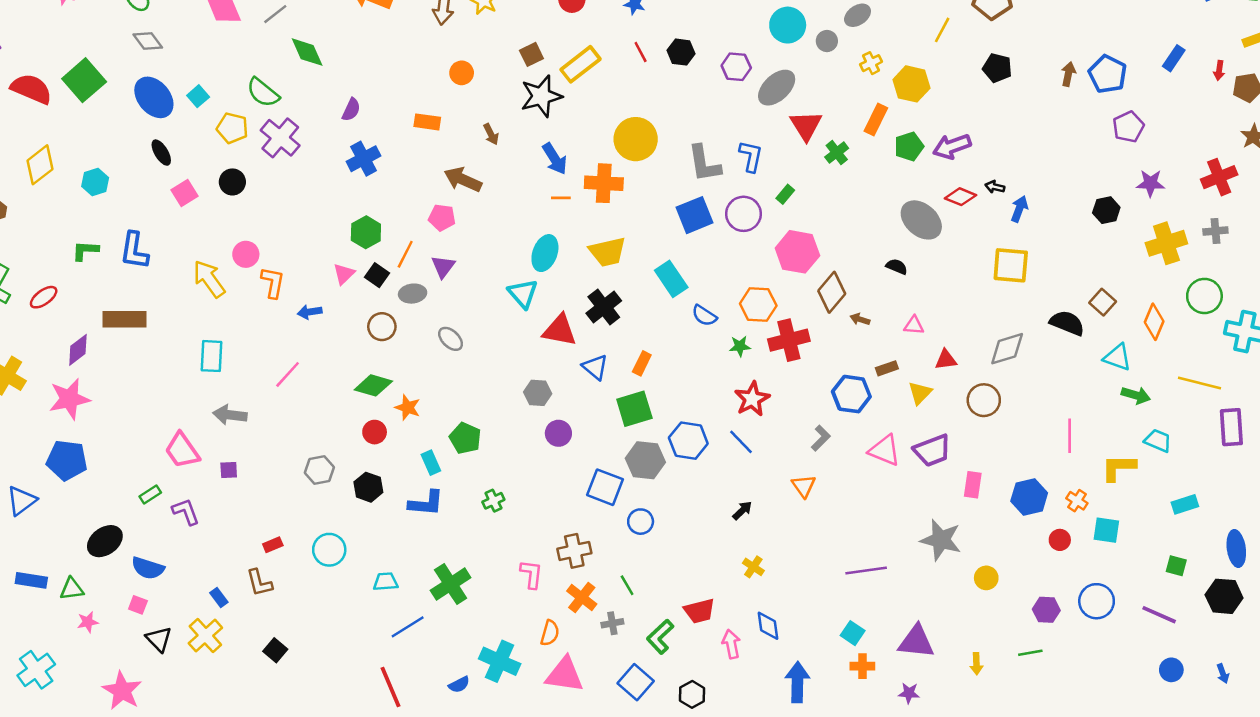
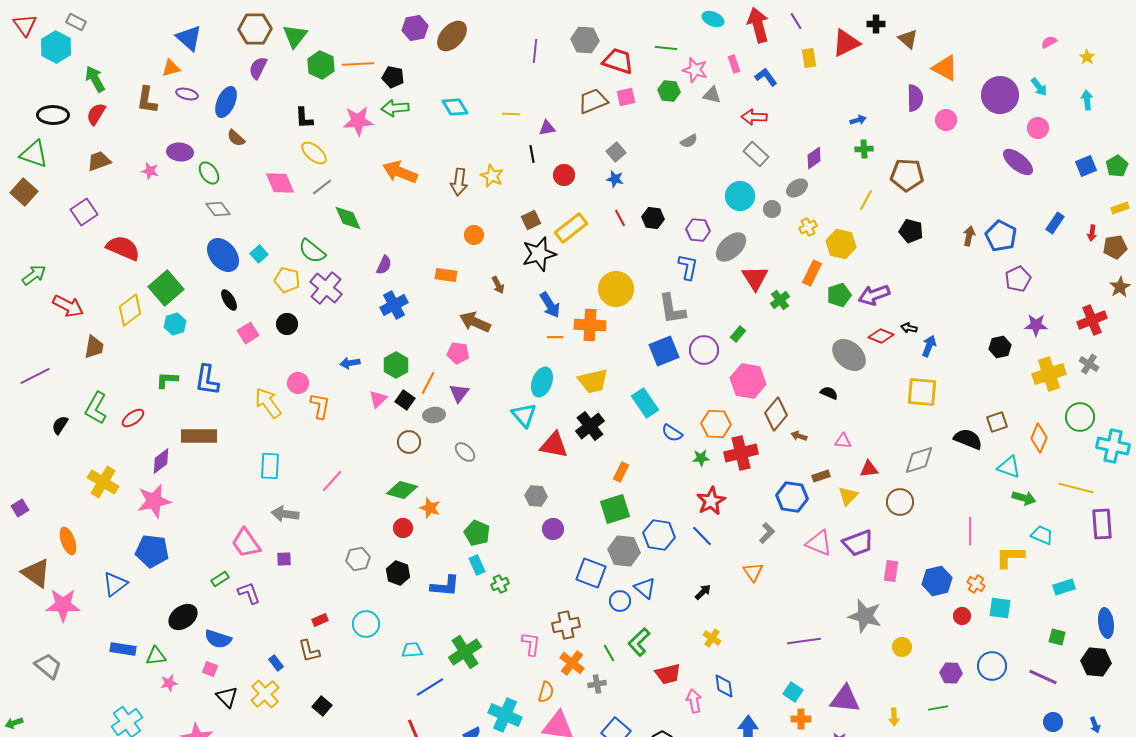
green square: (84, 80) -> (166, 288), moved
blue L-shape: (751, 156) -> (688, 267), moved
gray cross: (1215, 231) -> (1089, 364), turned 36
brown square: (1103, 302) -> (997, 422), turned 30
blue arrow: (310, 312) -> (350, 363), moved
blue triangle: (595, 367) -> (645, 588), moved
cyan rectangle: (431, 463) -> (477, 565), moved
green L-shape: (660, 637) -> (639, 642), moved

